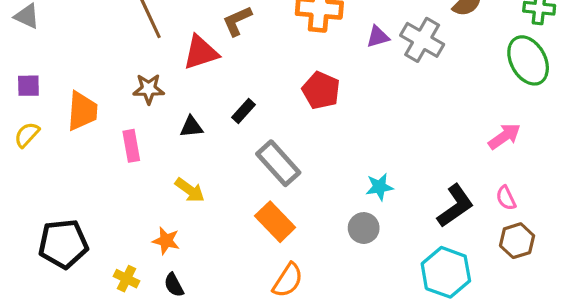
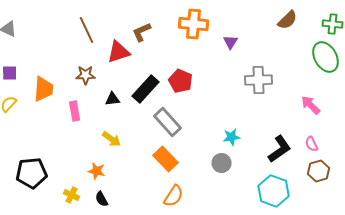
purple triangle: (378, 37) -> (231, 42), turned -42
gray cross: (422, 40) -> (259, 80), moved, turned -32
red pentagon: (321, 90) -> (181, 81), moved
black rectangle: (243, 111) -> (146, 89), size x1.8
pink arrow: (504, 136) -> (311, 105), turned -100

